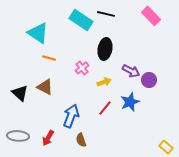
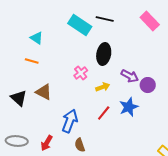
cyan triangle: (38, 33) -> (37, 38), size x0.6
orange line: (49, 58) -> (32, 61), moved

